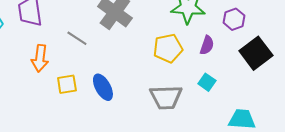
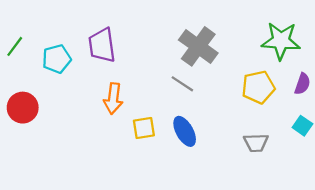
gray line: (77, 38) -> (182, 84), moved
gray trapezoid: (166, 97) -> (256, 143), size x0.7

